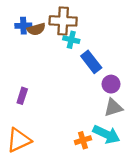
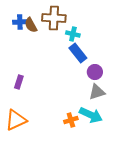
brown semicircle: (36, 29) -> (31, 25), turned 77
cyan cross: (71, 40) -> (73, 34), moved

